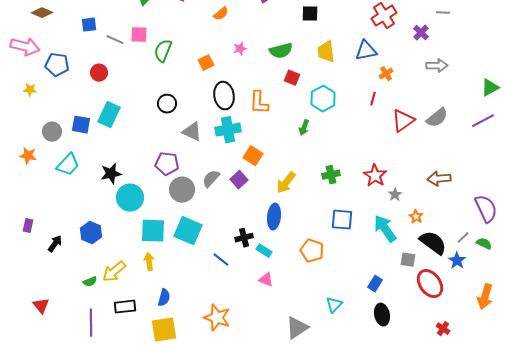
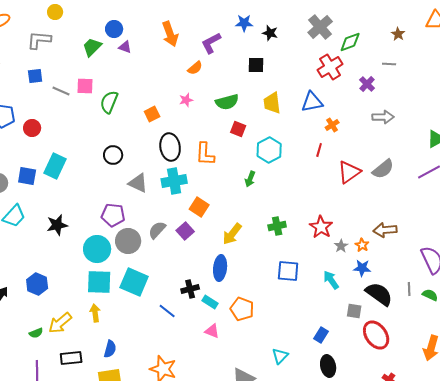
orange semicircle: (221, 14) -> (195, 68), moved
red circle: (99, 73) -> (32, 128), moved
cyan circle: (130, 198) -> (97, 249), moved
orange star: (416, 217) -> (362, 245), moved
cyan arrow: (385, 229) -> (331, 280), size x0.7
gray line: (463, 238) -> (409, 289), turned -48
orange pentagon: (312, 251) -> (242, 309), moved
blue star: (457, 261) -> (362, 268), moved, turned -30

